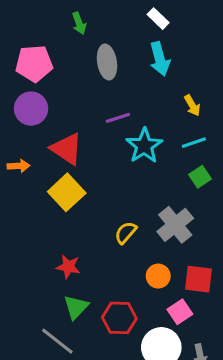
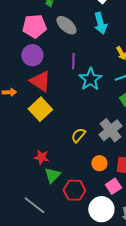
gray ellipse: (107, 62) -> (66, 25), turned -40
pink pentagon: (34, 64) -> (34, 26), moved
purple circle: (31, 109) -> (32, 55), moved
purple line: (118, 118) -> (73, 61), turned -70
green triangle: (76, 307) -> (52, 175), moved

